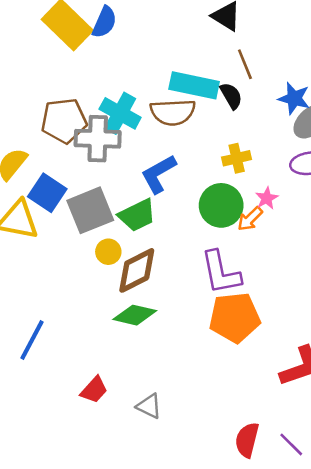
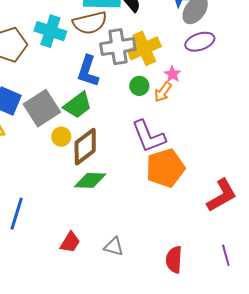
gray cross: (98, 139) -> (118, 47), moved
yellow cross: (237, 158) -> (144, 48), size x1.5
blue L-shape: (159, 174) -> (88, 71), turned -32
green circle: (221, 205) -> (139, 86), size x0.6
red semicircle: (247, 440) -> (174, 260), moved
purple line: (291, 444) -> (226, 255), turned 40

